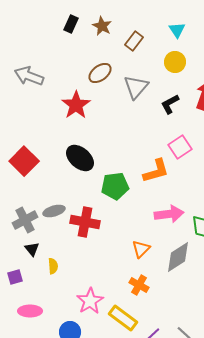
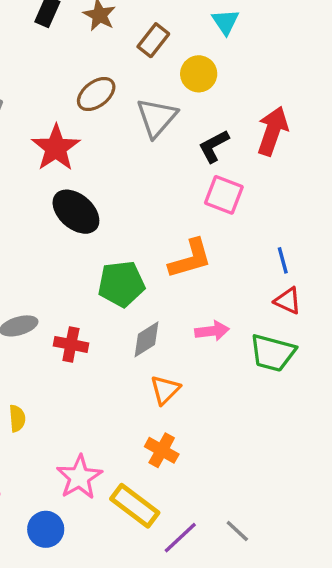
yellow circle: (175, 62) -> (199, 74), moved
pink square: (180, 147) -> (224, 195), moved, turned -35
black ellipse: (80, 158) -> (76, 212), moved
pink arrow: (169, 214) -> (212, 331), size x0.7
red cross: (85, 222) -> (71, 344), size x0.7
gray diamond: (178, 257) -> (147, 339), moved, size x0.7

